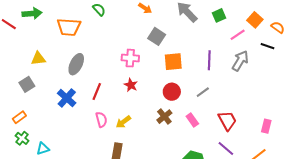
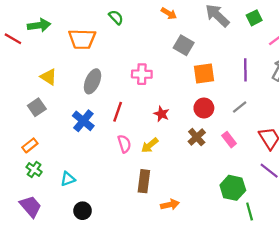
pink cross: (130, 58) -> (142, 74), moved
yellow triangle: (38, 59) -> (49, 77), turned 42
red star: (131, 85) -> (161, 114), moved
cyan triangle: (43, 149) -> (68, 179), moved

